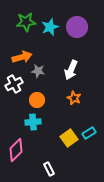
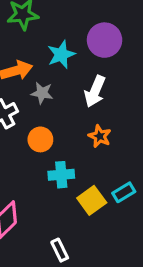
cyan star: (50, 27) -> (61, 54), moved
purple circle: (77, 27) -> (105, 40), moved
cyan cross: (33, 122) -> (61, 175), moved

